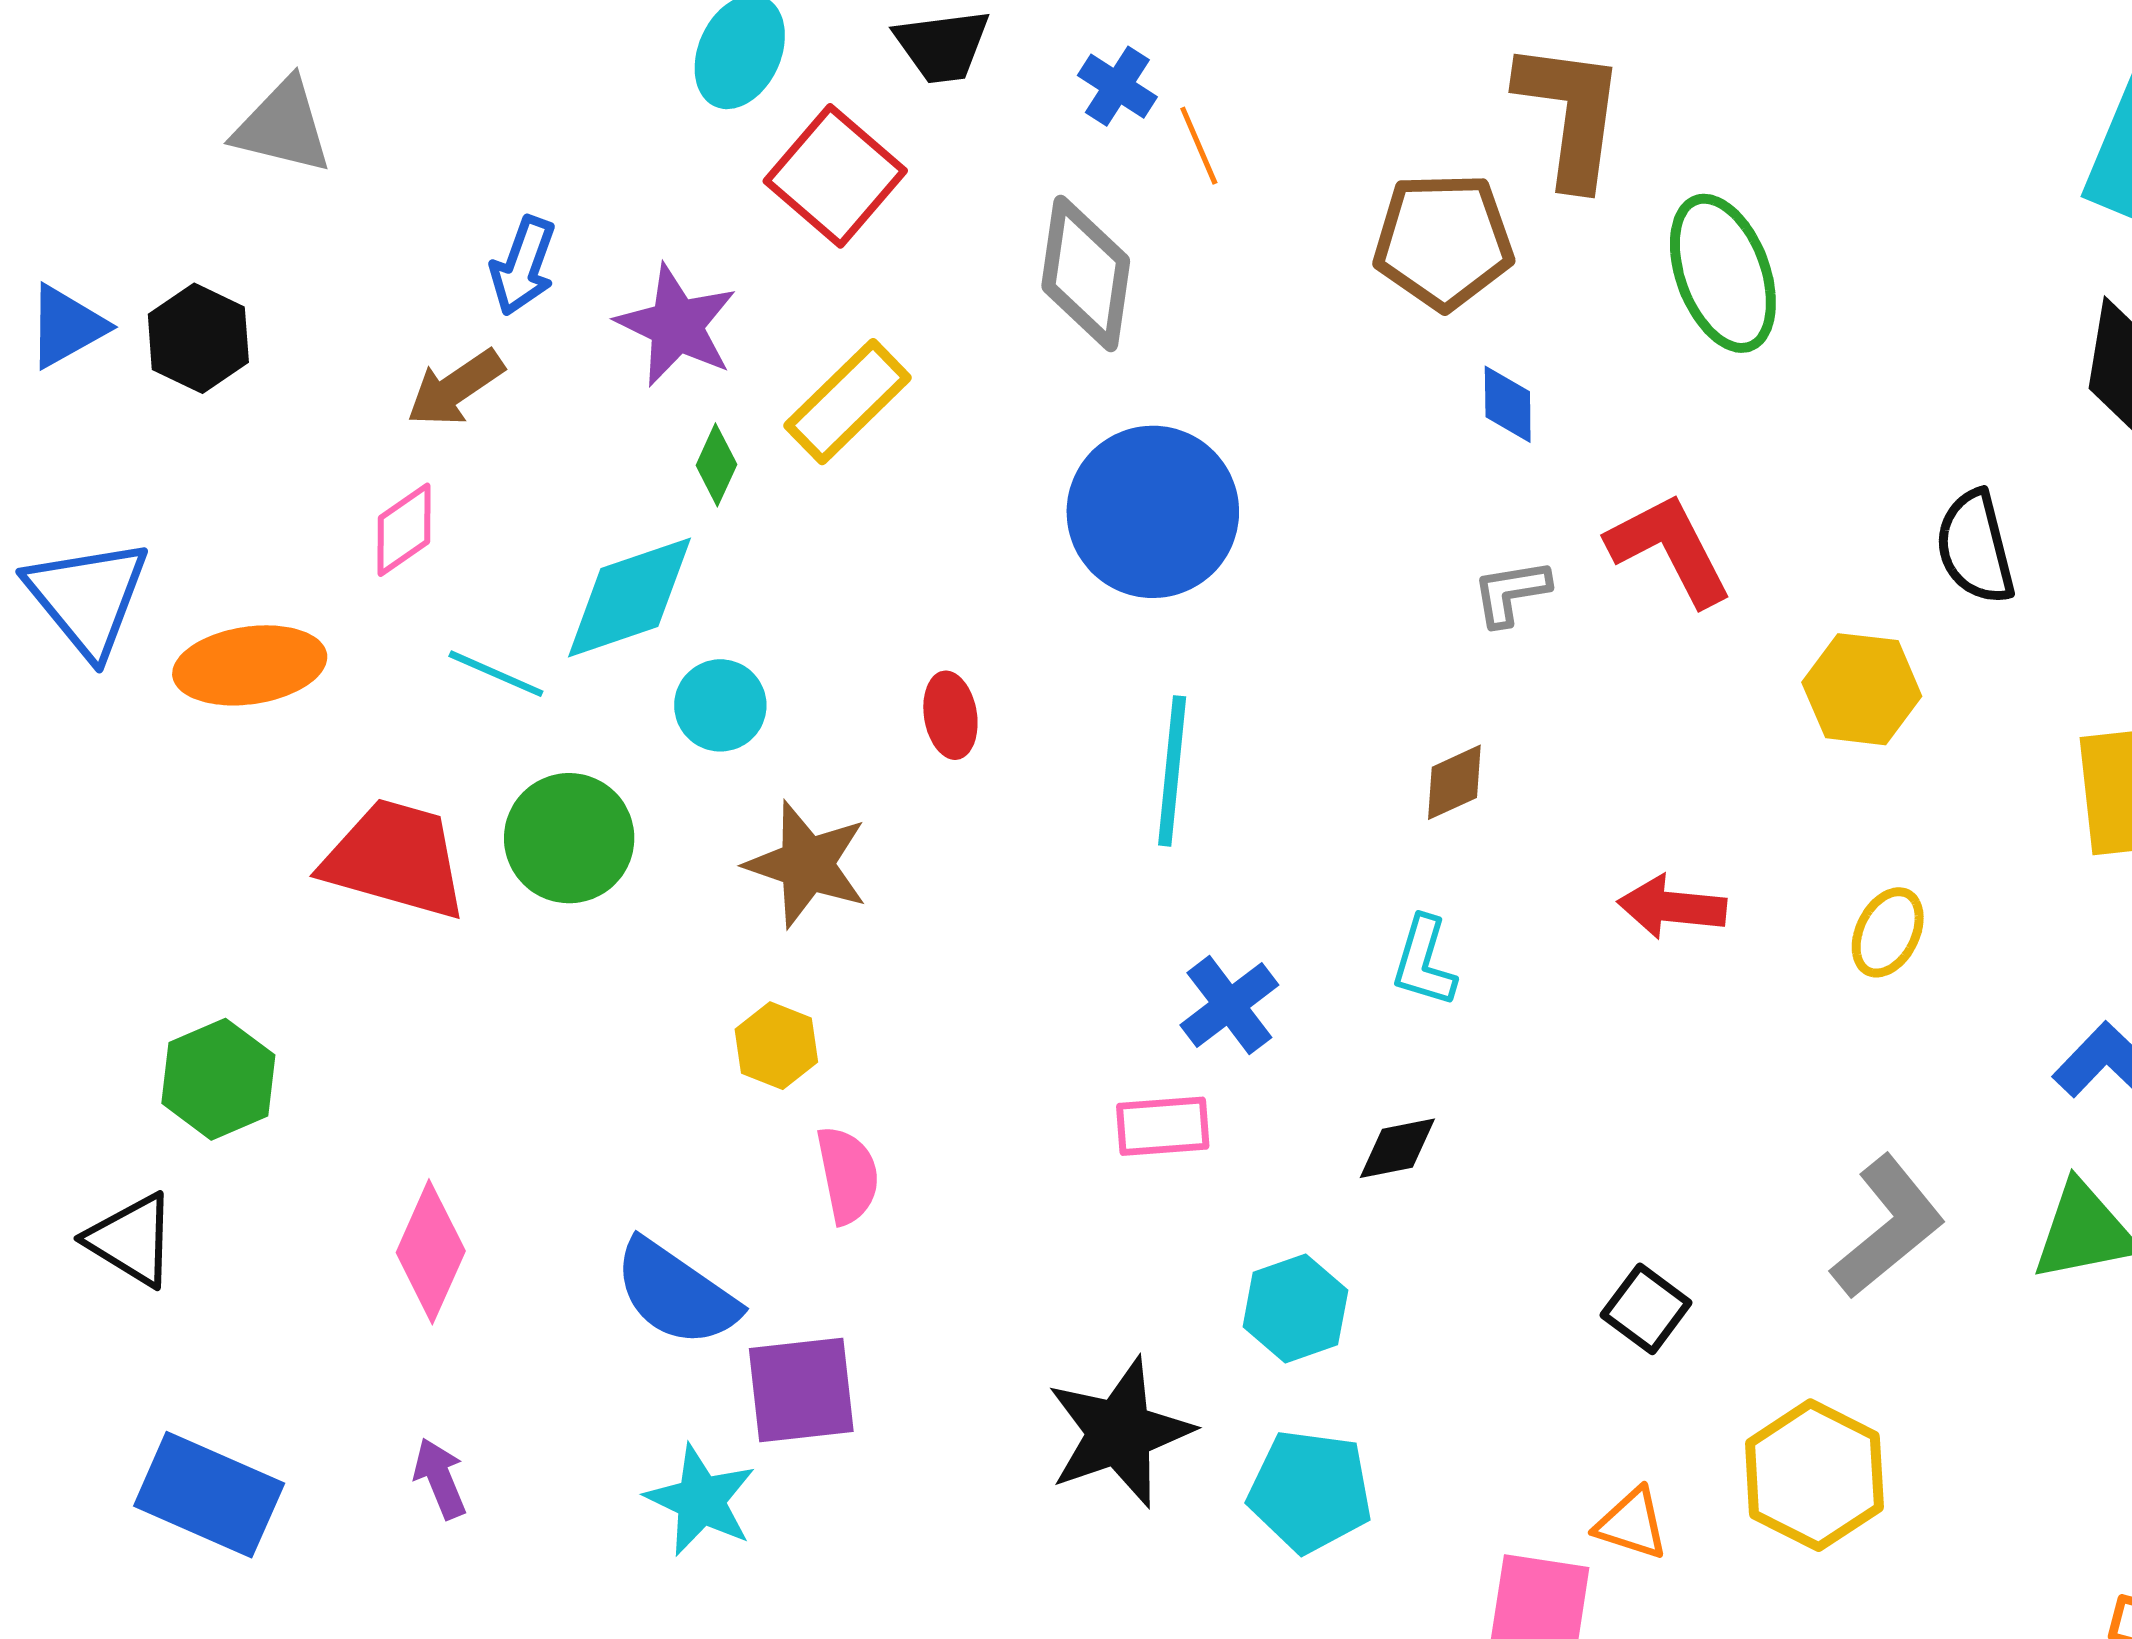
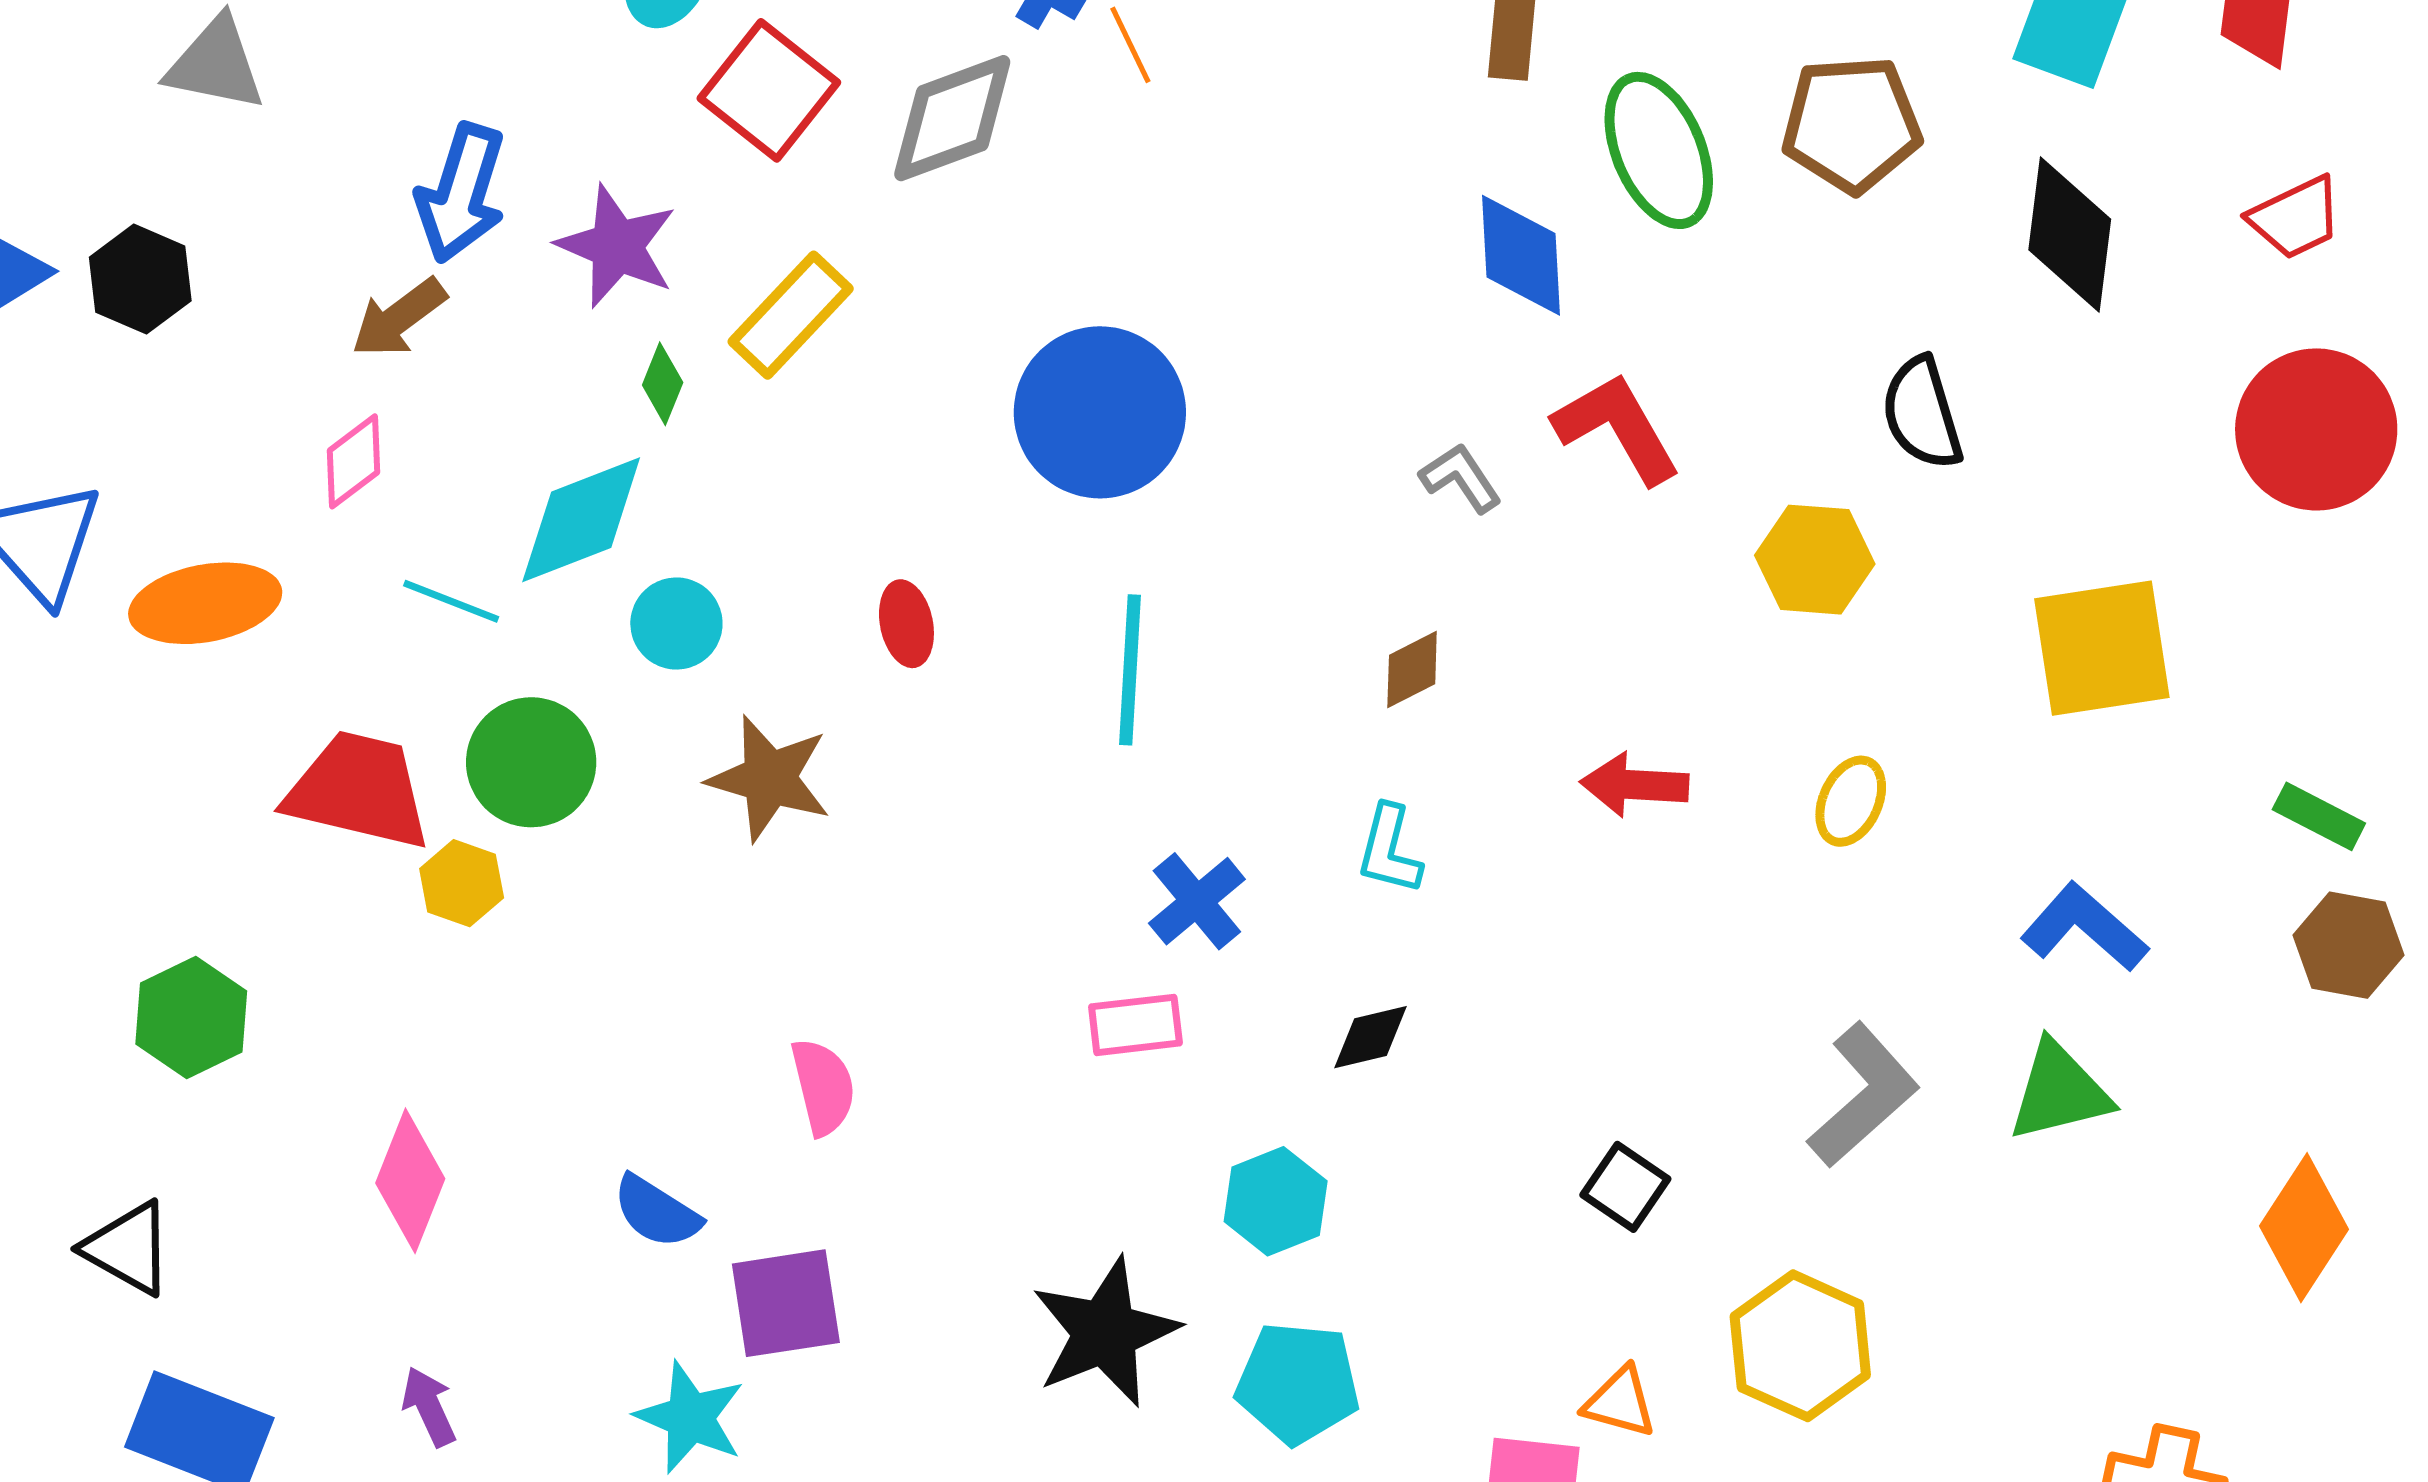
brown pentagon: (1443, 241) -> (1851, 124), moved
blue arrow: (523, 266) -> (461, 193), size x1.4
gray diamond: (1086, 273) -> (952, 118), moved, turned 64
blue diamond: (1508, 404) -> (1521, 255), moved, size x1.6
gray L-shape: (1511, 593) -> (1461, 478), turned 68
yellow hexagon: (776, 1046) -> (462, 883), moved
black triangle: (131, 1240) -> (128, 1248), moved
blue semicircle: (676, 1293) -> (657, 1212), size x0.7

